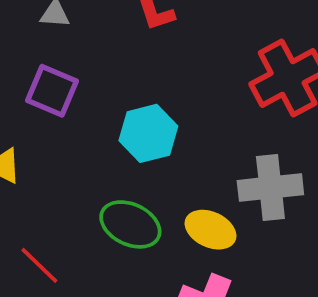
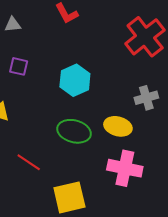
purple square: (52, 91) -> (19, 66), size x0.7
gray cross: (270, 188) -> (146, 98), size x0.7

